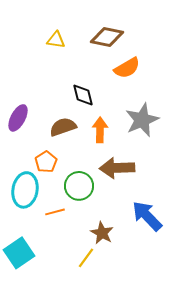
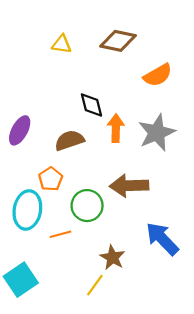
orange semicircle: (127, 68) -> (158, 75), moved
orange arrow: (100, 130) -> (116, 128), moved

